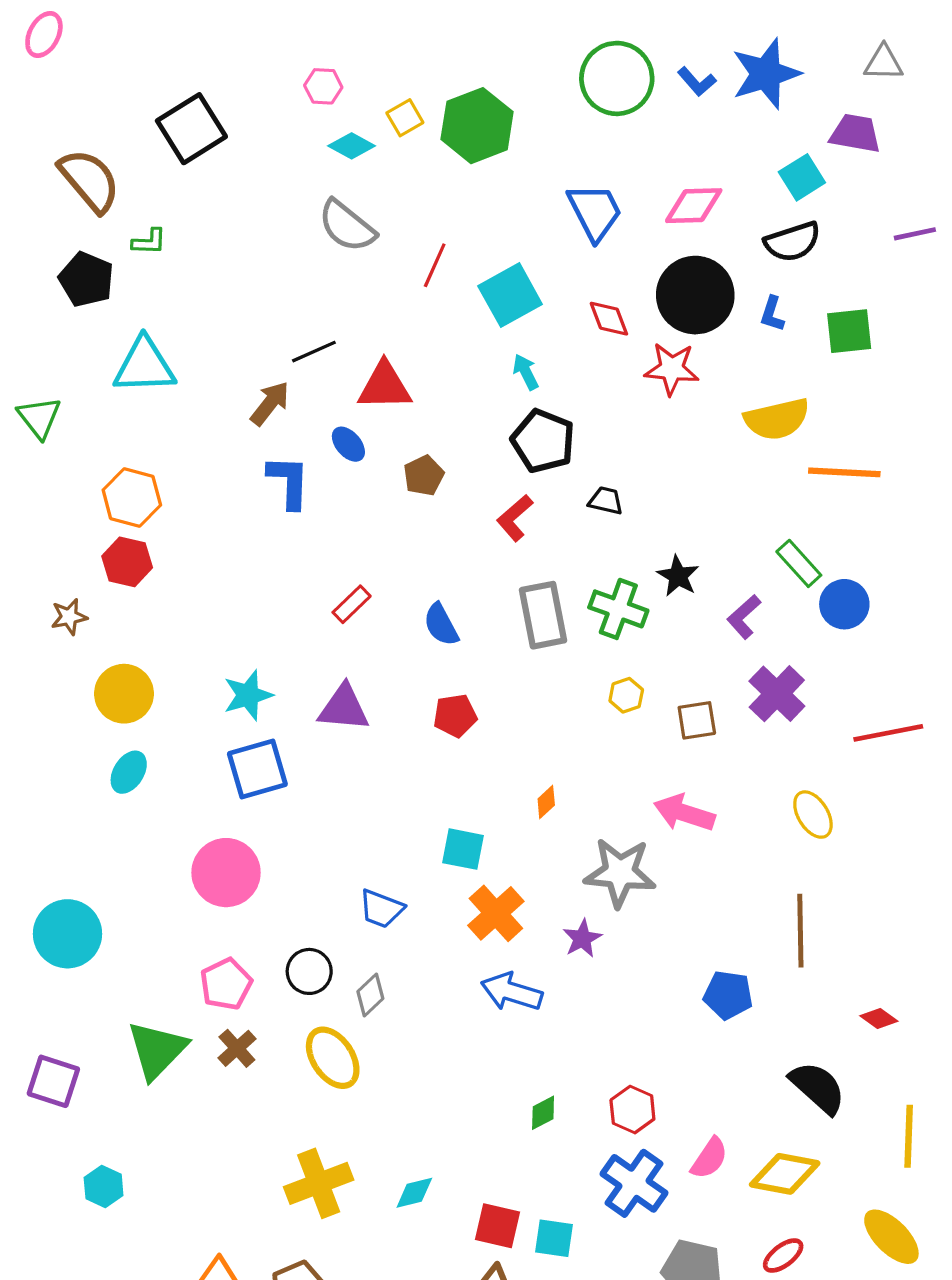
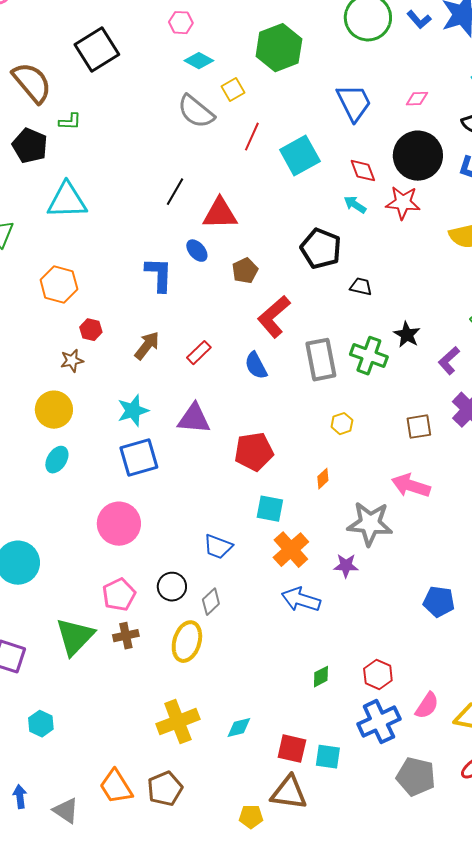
yellow square: (405, 118) -> (233, 90), moved
pink diamond: (694, 206) -> (417, 99), size x0.6
black line: (314, 352) -> (175, 192), turned -36
cyan arrow: (526, 372) -> (355, 205), moved, turned -30
brown arrow: (270, 403) -> (147, 346), moved
red L-shape: (515, 518) -> (274, 317), moved, size x1.4
red hexagon: (127, 562) -> (91, 330), moved, size x0.7
brown star: (69, 617) -> (72, 361), moved
yellow hexagon: (626, 695) -> (342, 424), moved
red pentagon: (455, 716) -> (254, 452), moved, size x1.4
purple star: (582, 938) -> (346, 566), turned 30
brown cross: (237, 1048) -> (126, 636), turned 30
yellow ellipse: (333, 1058) -> (187, 642), turned 51
blue cross: (634, 1183) -> (379, 722), turned 30

